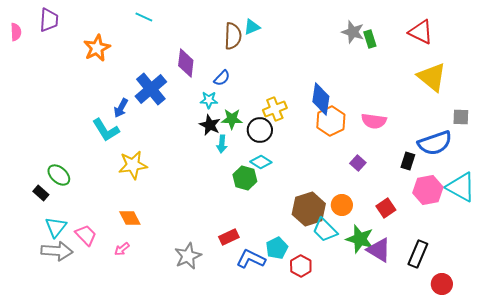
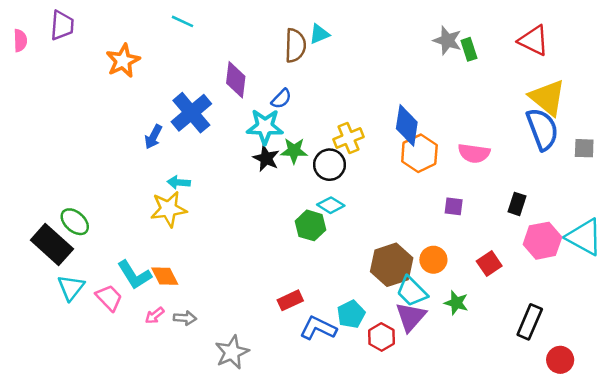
cyan star: (209, 100) -> (265, 127), size x1.6
cyan L-shape: (106, 130) -> (134, 275), moved
blue semicircle: (435, 143) -> (542, 129), moved, turned -92
cyan arrow: (222, 144) -> (179, 182), moved, turned 90
purple square: (358, 163) -> (454, 206), turned -35
black rectangle: (41, 193) -> (52, 244), size x2.0
green star: (360, 239) -> (456, 303), size x0.7
purple triangle: (379, 250) -> (411, 317), moved, turned 40
gray arrow: (57, 251) -> (185, 318), moved, size x0.6
gray star: (188, 256) -> (232, 352), moved

